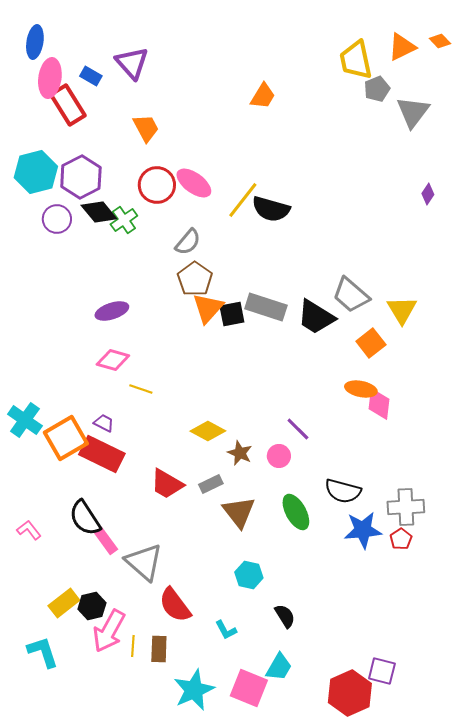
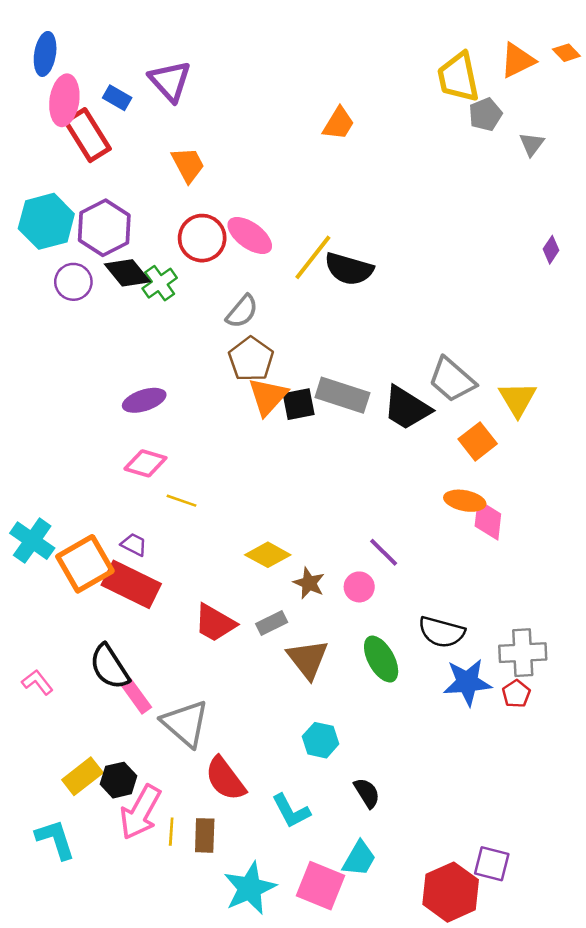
gray triangle: (413, 112) -> (532, 144), size x0.6
cyan L-shape: (226, 630) -> (291, 811), size x1.4

